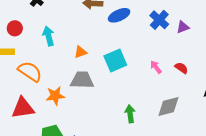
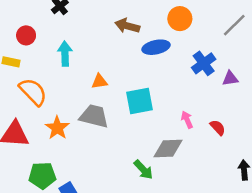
orange star: (55, 96) -> (57, 128), turned 30
gray diamond: (168, 107) -> (168, 149), moved
green arrow: (130, 114) -> (143, 170), turned 132

